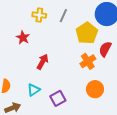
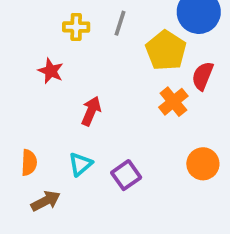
orange circle: (95, 89) -> (203, 164), moved

